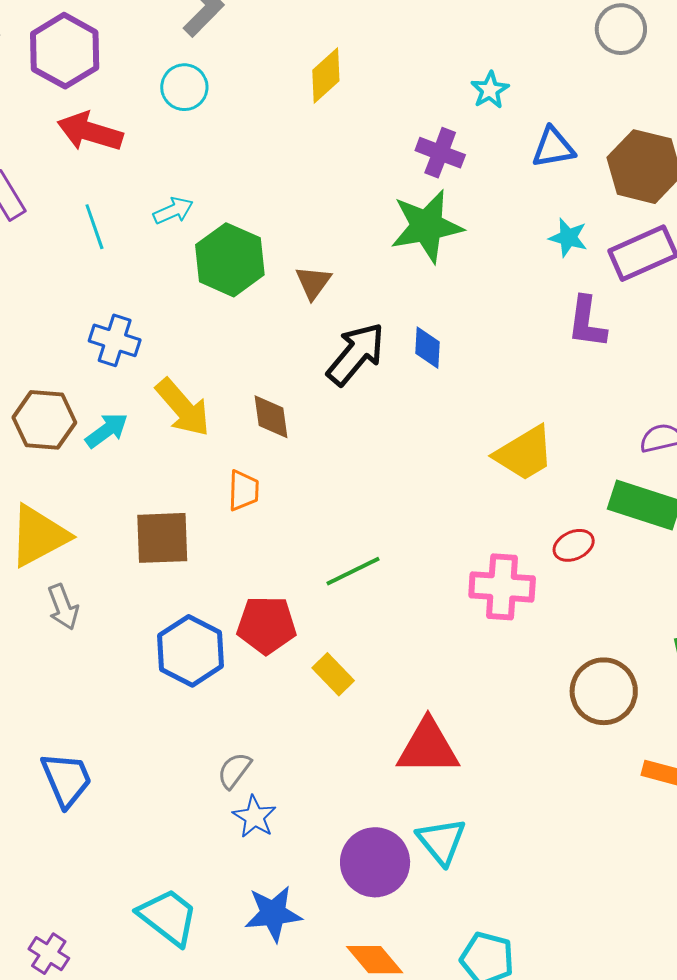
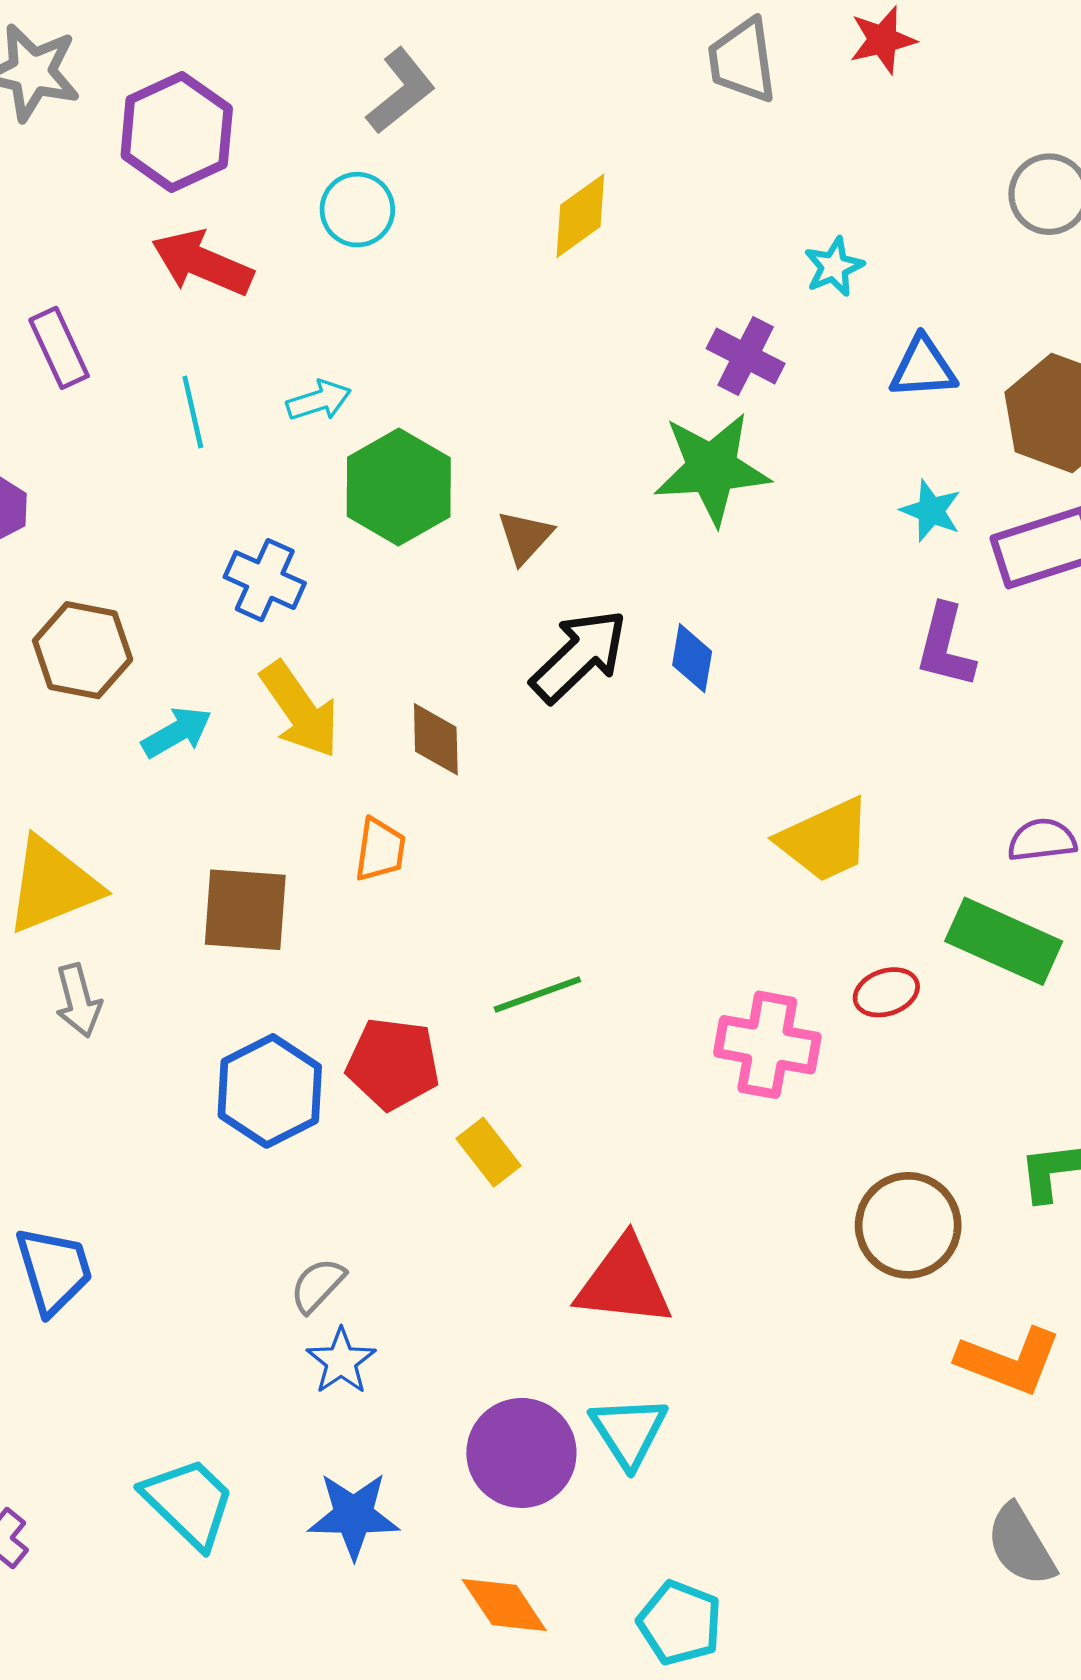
blue cross: (115, 340) -> (265, 580), moved
brown hexagon: (44, 420) -> (83, 650), moved

